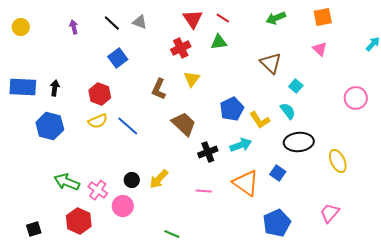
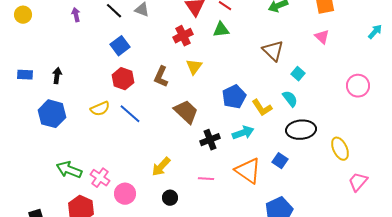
blue rectangle: (23, 87) -> (25, 75), size x0.6
red hexagon: (100, 94) -> (123, 79), moved
black circle: (132, 180) -> (170, 198), moved
pink trapezoid: (330, 213) -> (358, 182), moved

